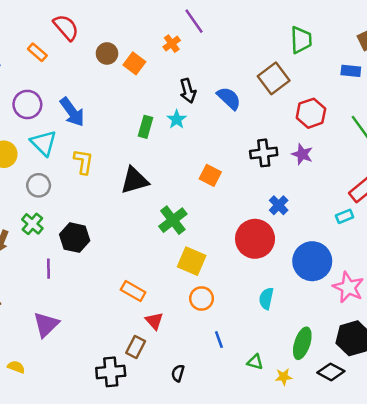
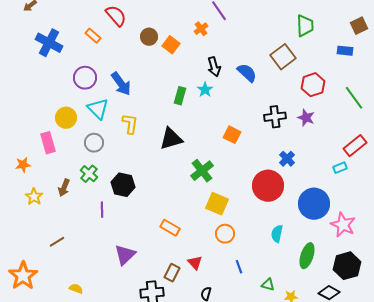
red triangle: (154, 321) -> (195, 263), moved
purple triangle: (46, 325) -> (125, 255), moved
green ellipse: (302, 343) -> (307, 256), moved

